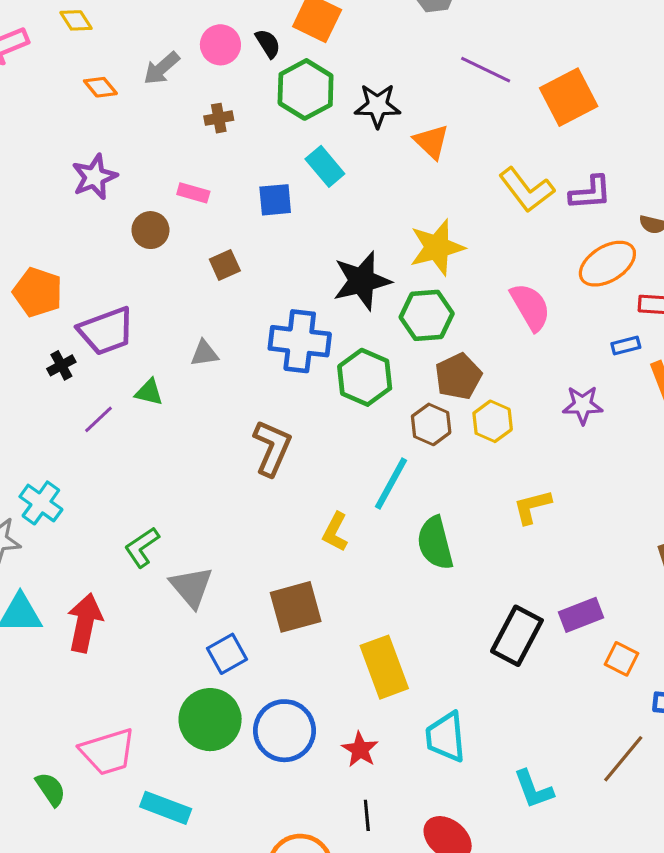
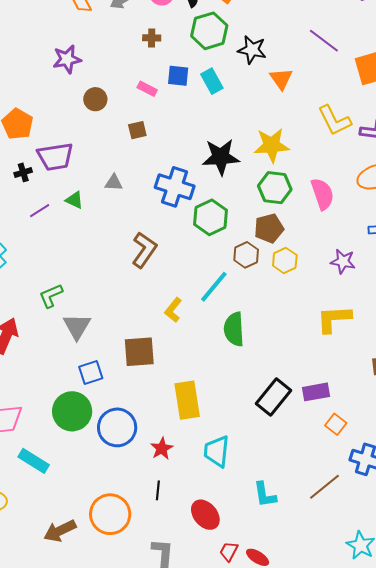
pink rectangle: (193, 193) -> (147, 89), moved
blue square: (275, 200) -> (178, 76), moved
green hexagon: (427, 315) -> (275, 188), moved
yellow L-shape: (532, 507) -> (334, 319), moved, size x1.4

